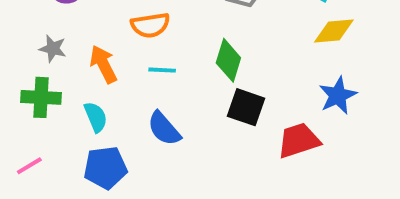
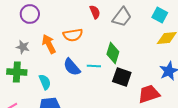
orange arrow: (103, 64) -> (49, 44), moved
cyan line: (162, 70) -> (94, 66), moved
blue semicircle: (164, 129) -> (72, 67), moved

